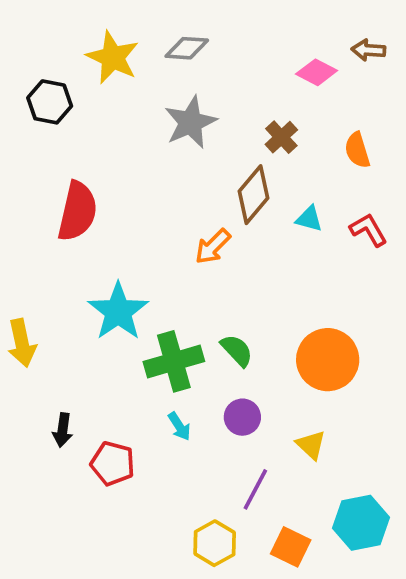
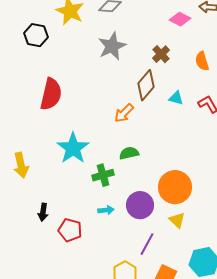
green semicircle: (237, 350) -> (129, 153), moved, turned -60
orange circle: (328, 360) -> (175, 187), moved
green cross: (174, 361) -> (103, 175), size x0.7
purple circle: (242, 417) -> (140, 205), size x1.4
cyan arrow: (179, 426) -> (106, 210), turned -63

